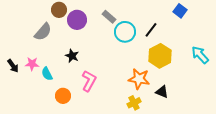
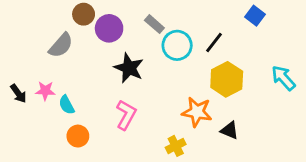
black star: (72, 56) -> (129, 68), moved, size x1.5
orange circle: (63, 96) -> (78, 136), moved
yellow cross: (134, 103) -> (176, 146), moved

